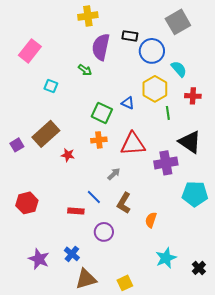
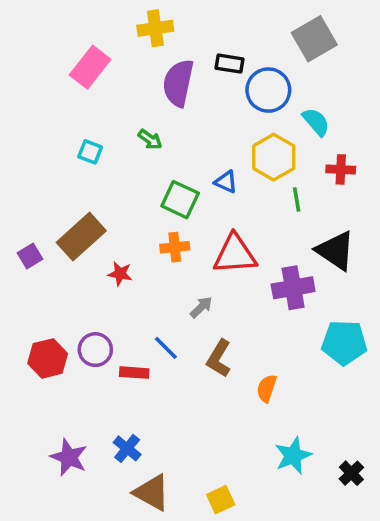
pink rectangle: (30, 51) -> (90, 67), moved
green arrow: (85, 70) -> (150, 139), moved
purple circle: (104, 232) -> (95, 350), moved
brown triangle: (86, 279) -> (152, 493), turned 45

